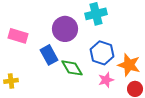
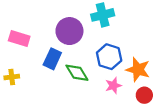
blue rectangle: (49, 55) -> (52, 59), turned 54
yellow cross: (11, 81) -> (12, 77), moved

